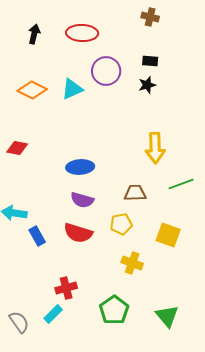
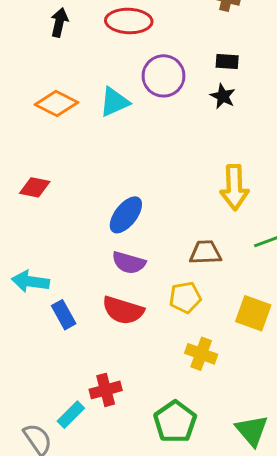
black star: (147, 85) -> (223, 96), turned -30
blue ellipse: (80, 167) -> (126, 215), turned -48
cyan rectangle: (53, 314) -> (71, 415), moved

